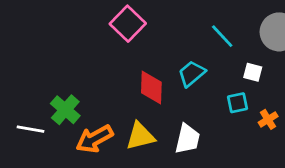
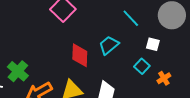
cyan square: (238, 103) -> (142, 66), turned -35

